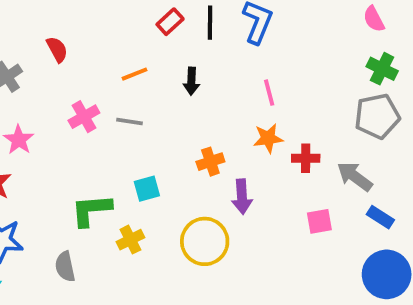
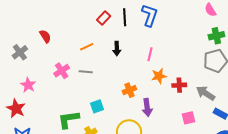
green cross: (382, 69) -> (216, 36), turned -35
pink line: (269, 93) -> (150, 54), moved, turned 32

